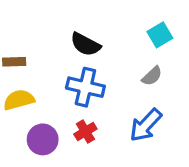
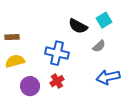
black semicircle: (85, 44) -> (78, 26), moved
blue arrow: (146, 125) -> (108, 77), moved, turned 35

